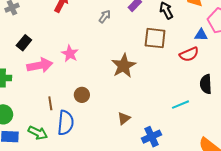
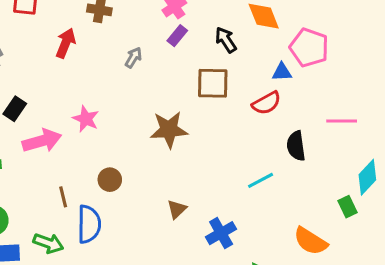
brown star: (124, 66) -> (169, 130), turned 30

